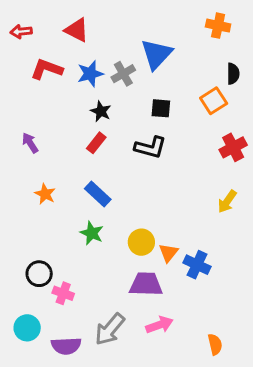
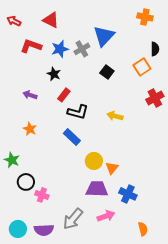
red arrow: (21, 32) -> (14, 21), turned 32
black square: (161, 108) -> (107, 72), turned 32
black star: (101, 111) -> (54, 74), moved
purple arrow: (30, 143) -> (30, 95), moved, turned -40
black L-shape: (150, 147) -> (78, 112), moved
blue rectangle: (98, 194) -> (72, 137), moved
yellow arrow: (227, 202) -> (115, 116), moved, turned 70
green star: (92, 233) -> (12, 160), moved
blue cross: (197, 265) -> (128, 194), moved
cyan circle: (27, 328) -> (18, 229), moved

